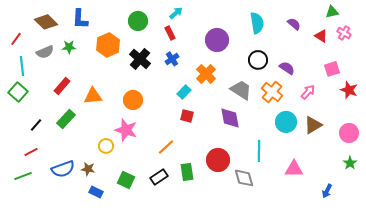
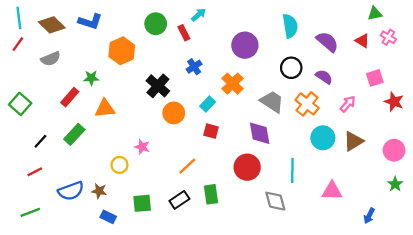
blue L-shape: (80, 19) -> (90, 21), turned -75
purple semicircle: (294, 24) -> (327, 42), moved, size x1.5
red rectangle: (170, 33) -> (184, 33), moved
green star: (69, 47) -> (91, 78), moved
black cross: (140, 59) -> (158, 86), moved
cyan line: (22, 66) -> (19, 18), moved
orange circle: (133, 100) -> (174, 113), moved
pink star: (126, 130) -> (142, 147), size x0.6
red circle: (218, 160) -> (247, 167), moved
green line: (23, 176) -> (30, 212), moved
green square: (126, 180) -> (142, 203), turned -30

